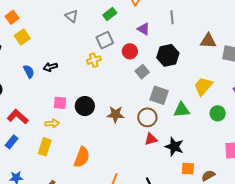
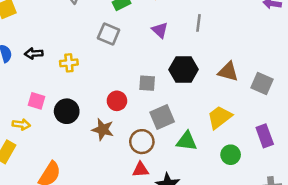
gray square: (105, 40) -> (109, 34), turned 36
brown triangle: (208, 41) -> (228, 72), moved
red circle: (130, 51) -> (117, 101), moved
yellow cross: (94, 60) -> (69, 63), moved
gray square: (142, 72) -> (147, 83), turned 32
gray square: (159, 95) -> (162, 117), turned 36

